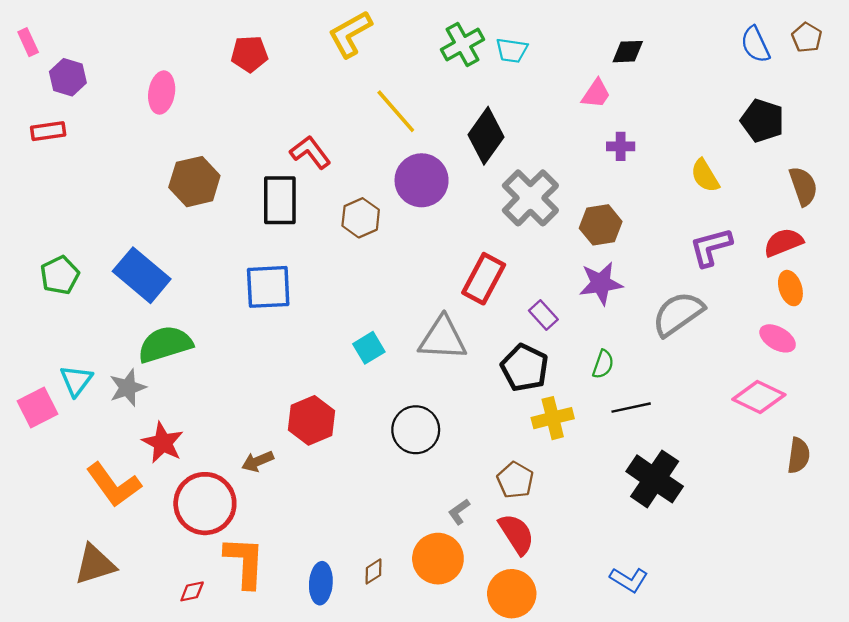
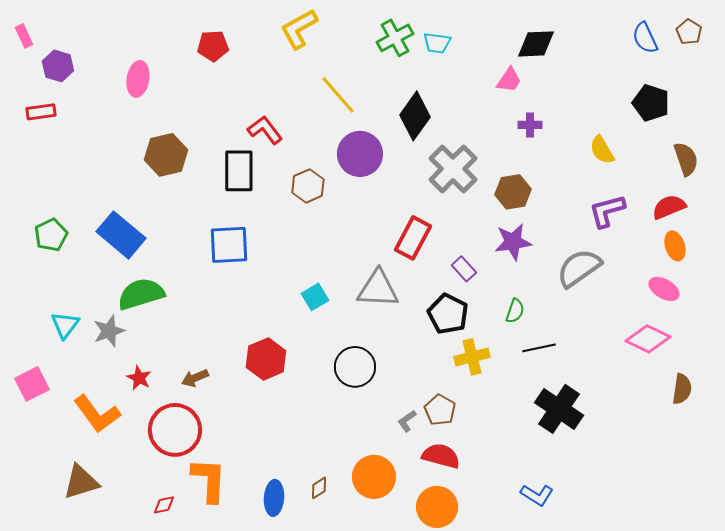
black diamond: (628, 52) -> (536, 44), size x1.4
pink square: (37, 408) -> (32, 384), moved
red star: (163, 443) -> (139, 378), size x0.7
brown arrow: (258, 461) -> (195, 378), moved
gray L-shape: (459, 512) -> (407, 421), moved
red semicircle: (516, 534) -> (441, 456), turned -42

